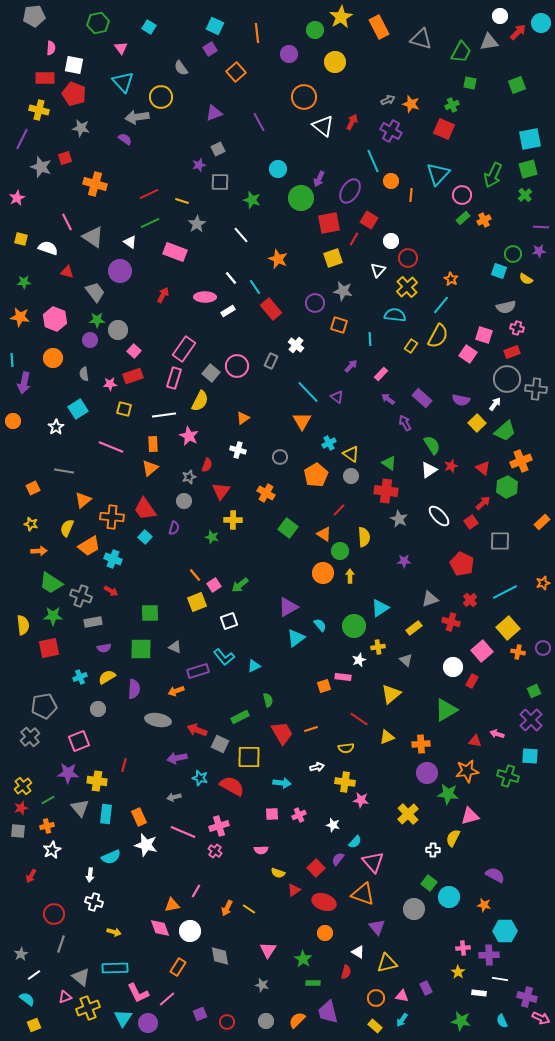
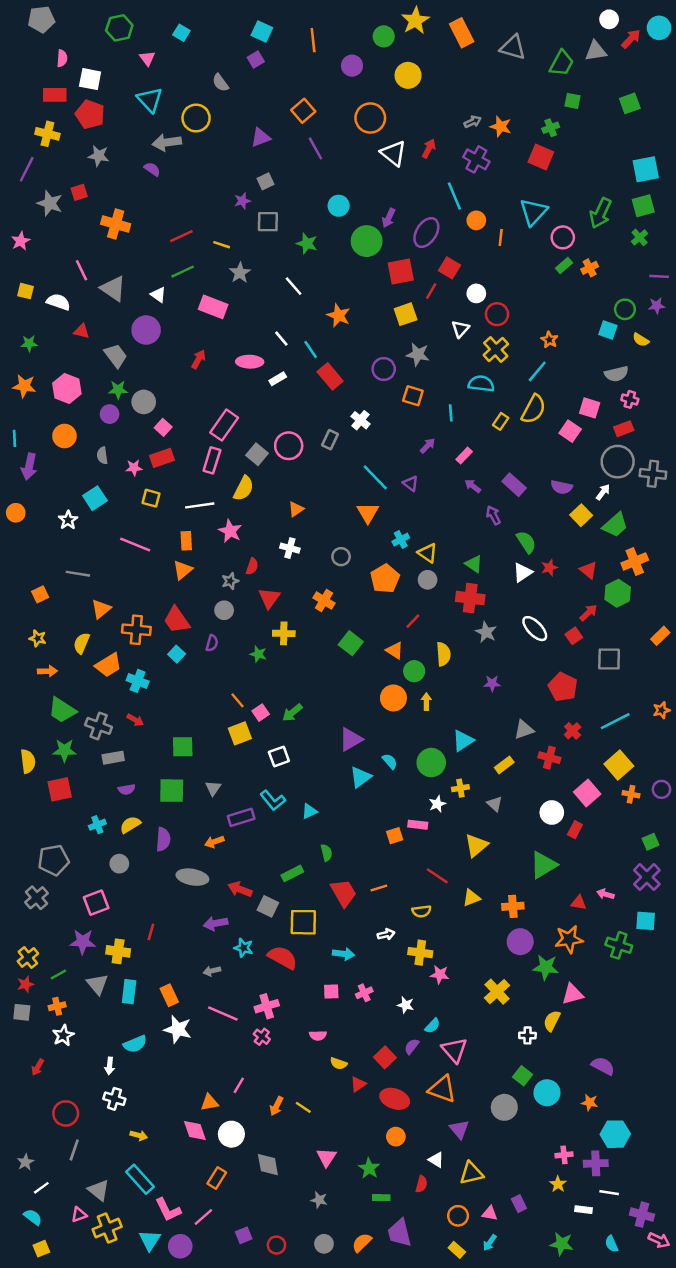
orange square: (236, 72) -> (303, 111), moved
gray triangle: (175, 647) -> (213, 788), turned 40
cyan rectangle: (115, 968) -> (140, 1179), turned 50

